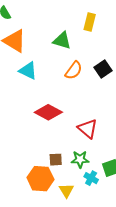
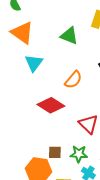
orange semicircle: (74, 70) -> (73, 80), moved
cyan triangle: (28, 71) -> (34, 63), turned 36

